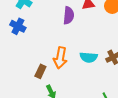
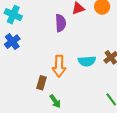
blue cross: (18, 26) -> (12, 42), turned 35

